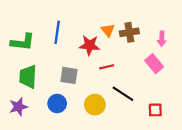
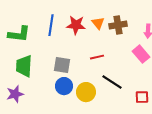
red star: (89, 45) -> (76, 25), moved
blue circle: (57, 103) -> (64, 86), moved

